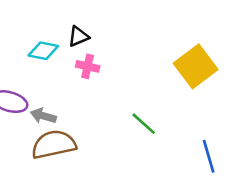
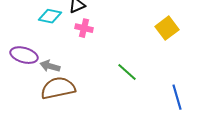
yellow square: (196, 66) -> (167, 28), size x0.7

